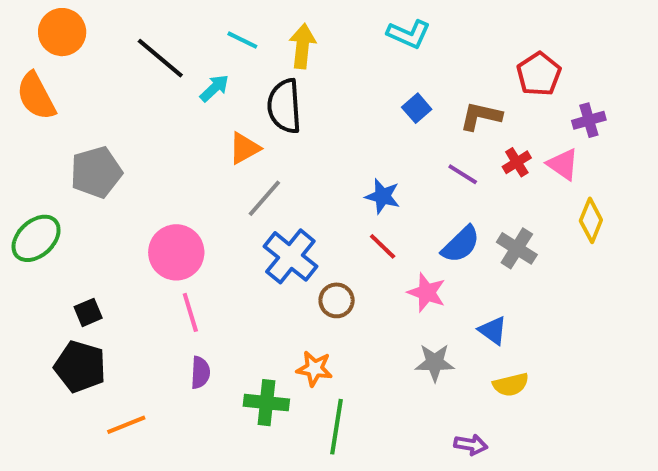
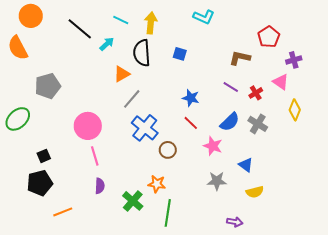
blue square: (417, 108) -> (180, 54), moved, turned -32
red cross: (517, 162) -> (256, 93), moved
black pentagon: (80, 367) -> (40, 183), turned -30
green cross: (266, 403) -> (133, 201), turned 35

